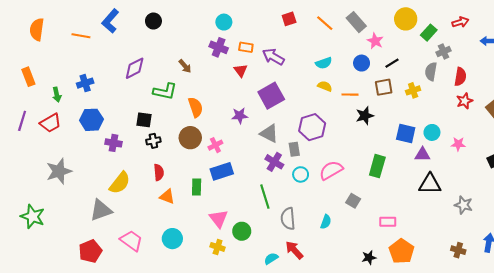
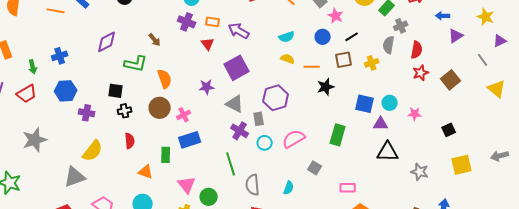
orange triangle: (167, 197) -> (146, 172), moved

